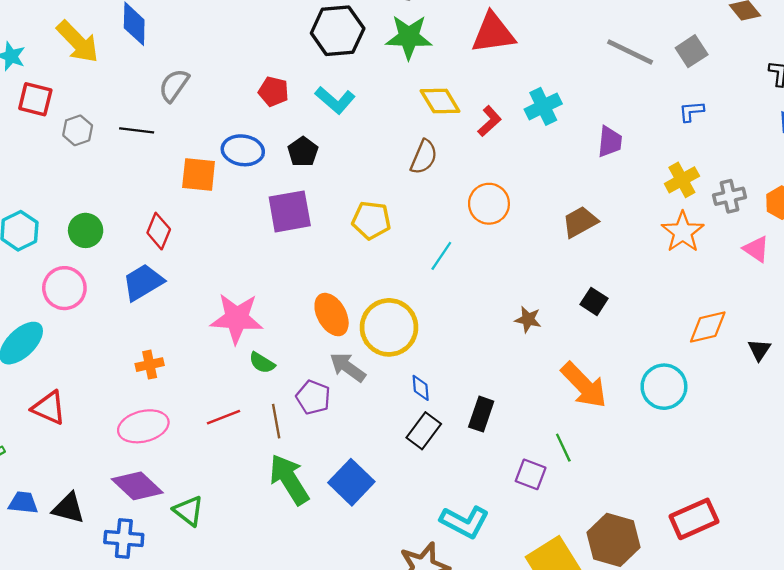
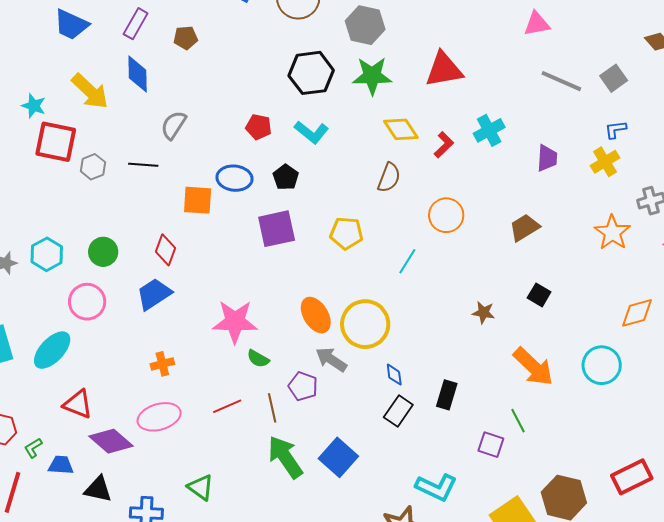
red square: (35, 99) -> (56, 142), size x1.4
yellow cross: (682, 180) -> (605, 162), moved
purple diamond: (137, 486) -> (111, 441), moved
blue trapezoid: (23, 503) -> (61, 465), moved

